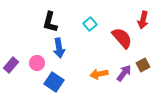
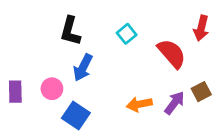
blue arrow: (59, 48) -> (83, 68), turned 36
purple rectangle: (11, 65) -> (15, 92), turned -42

